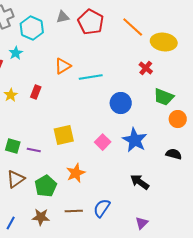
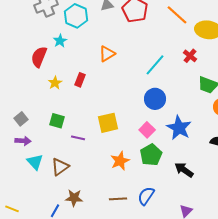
cyan line: (91, 77) -> (155, 65), moved, turned -40
blue circle: (121, 103) -> (155, 99), moved
green square: (13, 146) -> (57, 121), moved
green pentagon: (46, 186) -> (151, 155), moved
brown star: (41, 217) -> (74, 198), moved

